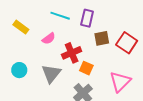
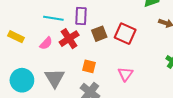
red cross: (72, 53) -> (69, 39), moved
cyan circle: (19, 70) -> (22, 80), size x1.5
pink triangle: (120, 82) -> (125, 74), size x0.7

